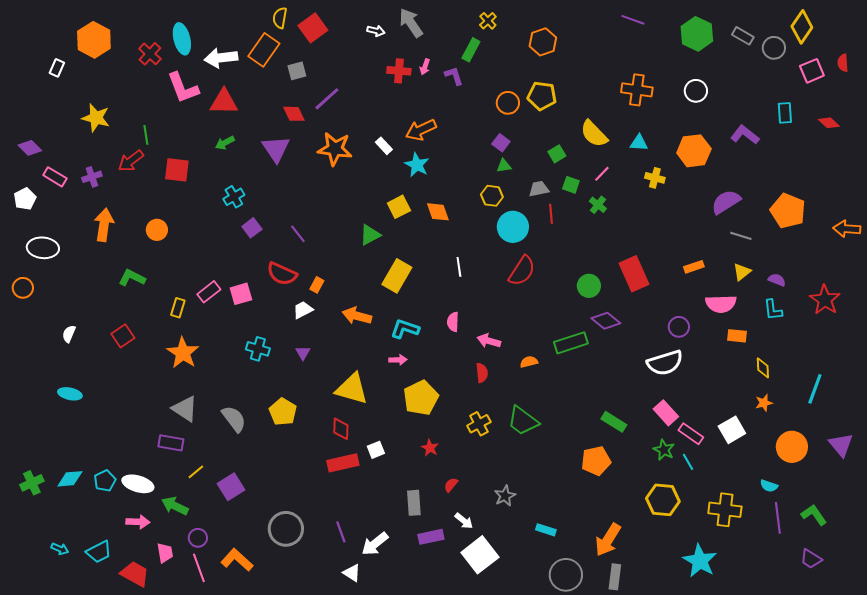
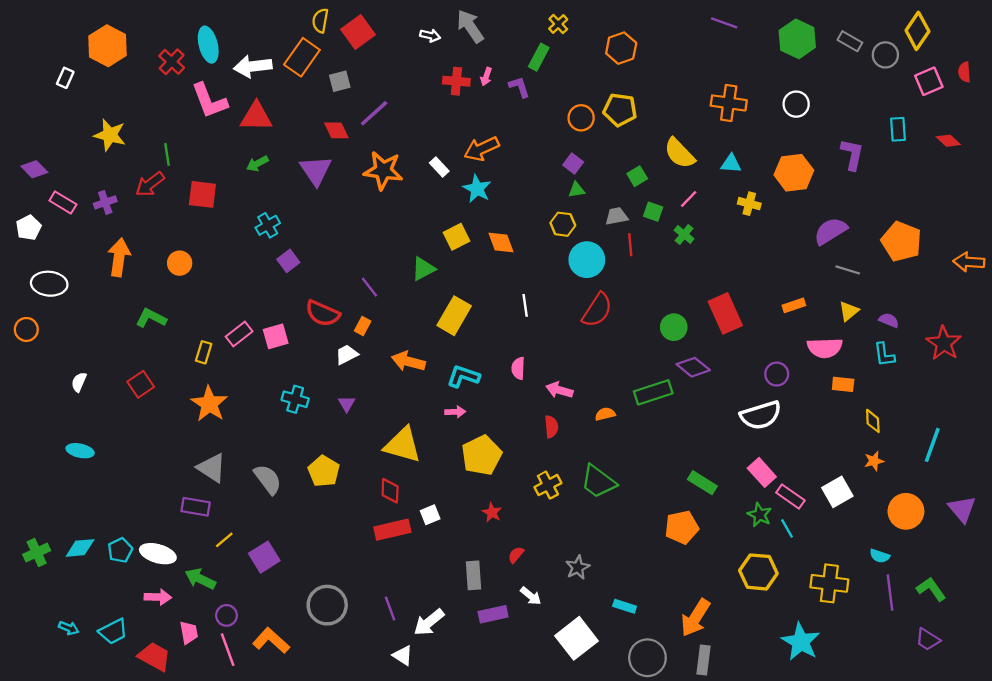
purple L-shape: (745, 135) -> (852, 154), turned 64
purple line: (298, 234) -> (369, 287), moved
white square: (480, 555) -> (577, 638), moved

